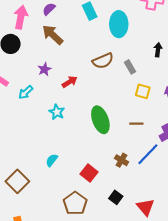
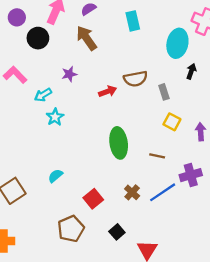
cyan ellipse: (119, 24) -> (177, 43), moved
black arrow: (158, 50) -> (191, 71), moved
red arrow: (70, 82) -> (108, 91), moved
cyan star: (57, 112) -> (55, 117), moved

